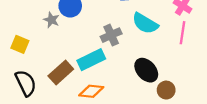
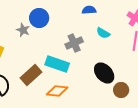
cyan semicircle: (145, 23) -> (103, 33), size x0.6
cyan rectangle: (91, 60) -> (57, 64), turned 45

